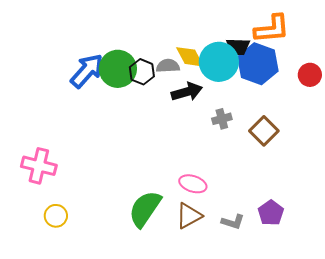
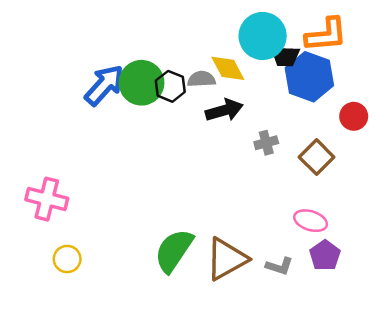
cyan circle: (219, 62) -> (263, 36), moved
red circle: (310, 75) -> (354, 116), moved
pink ellipse: (193, 184) -> (311, 221), moved
brown triangle: (189, 216) -> (227, 259), size x1.4

